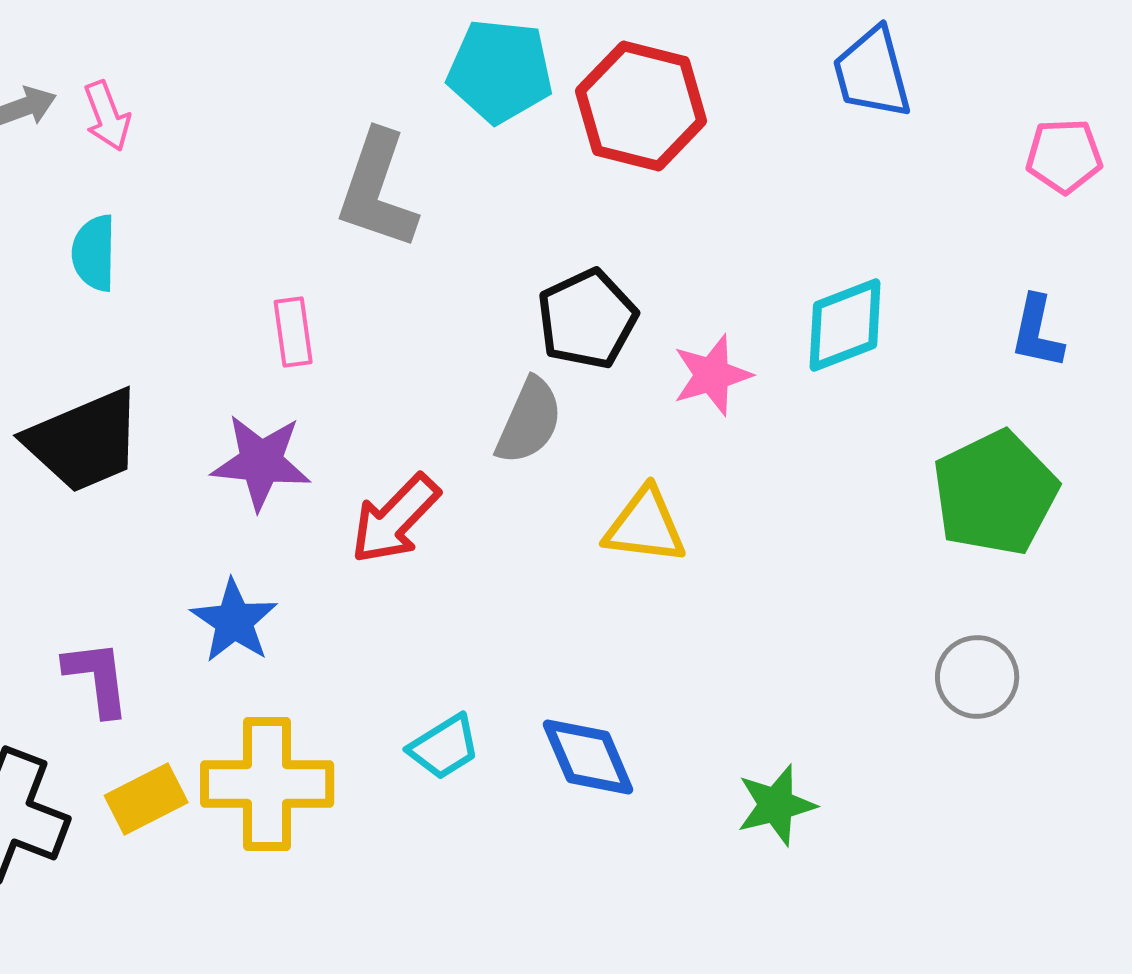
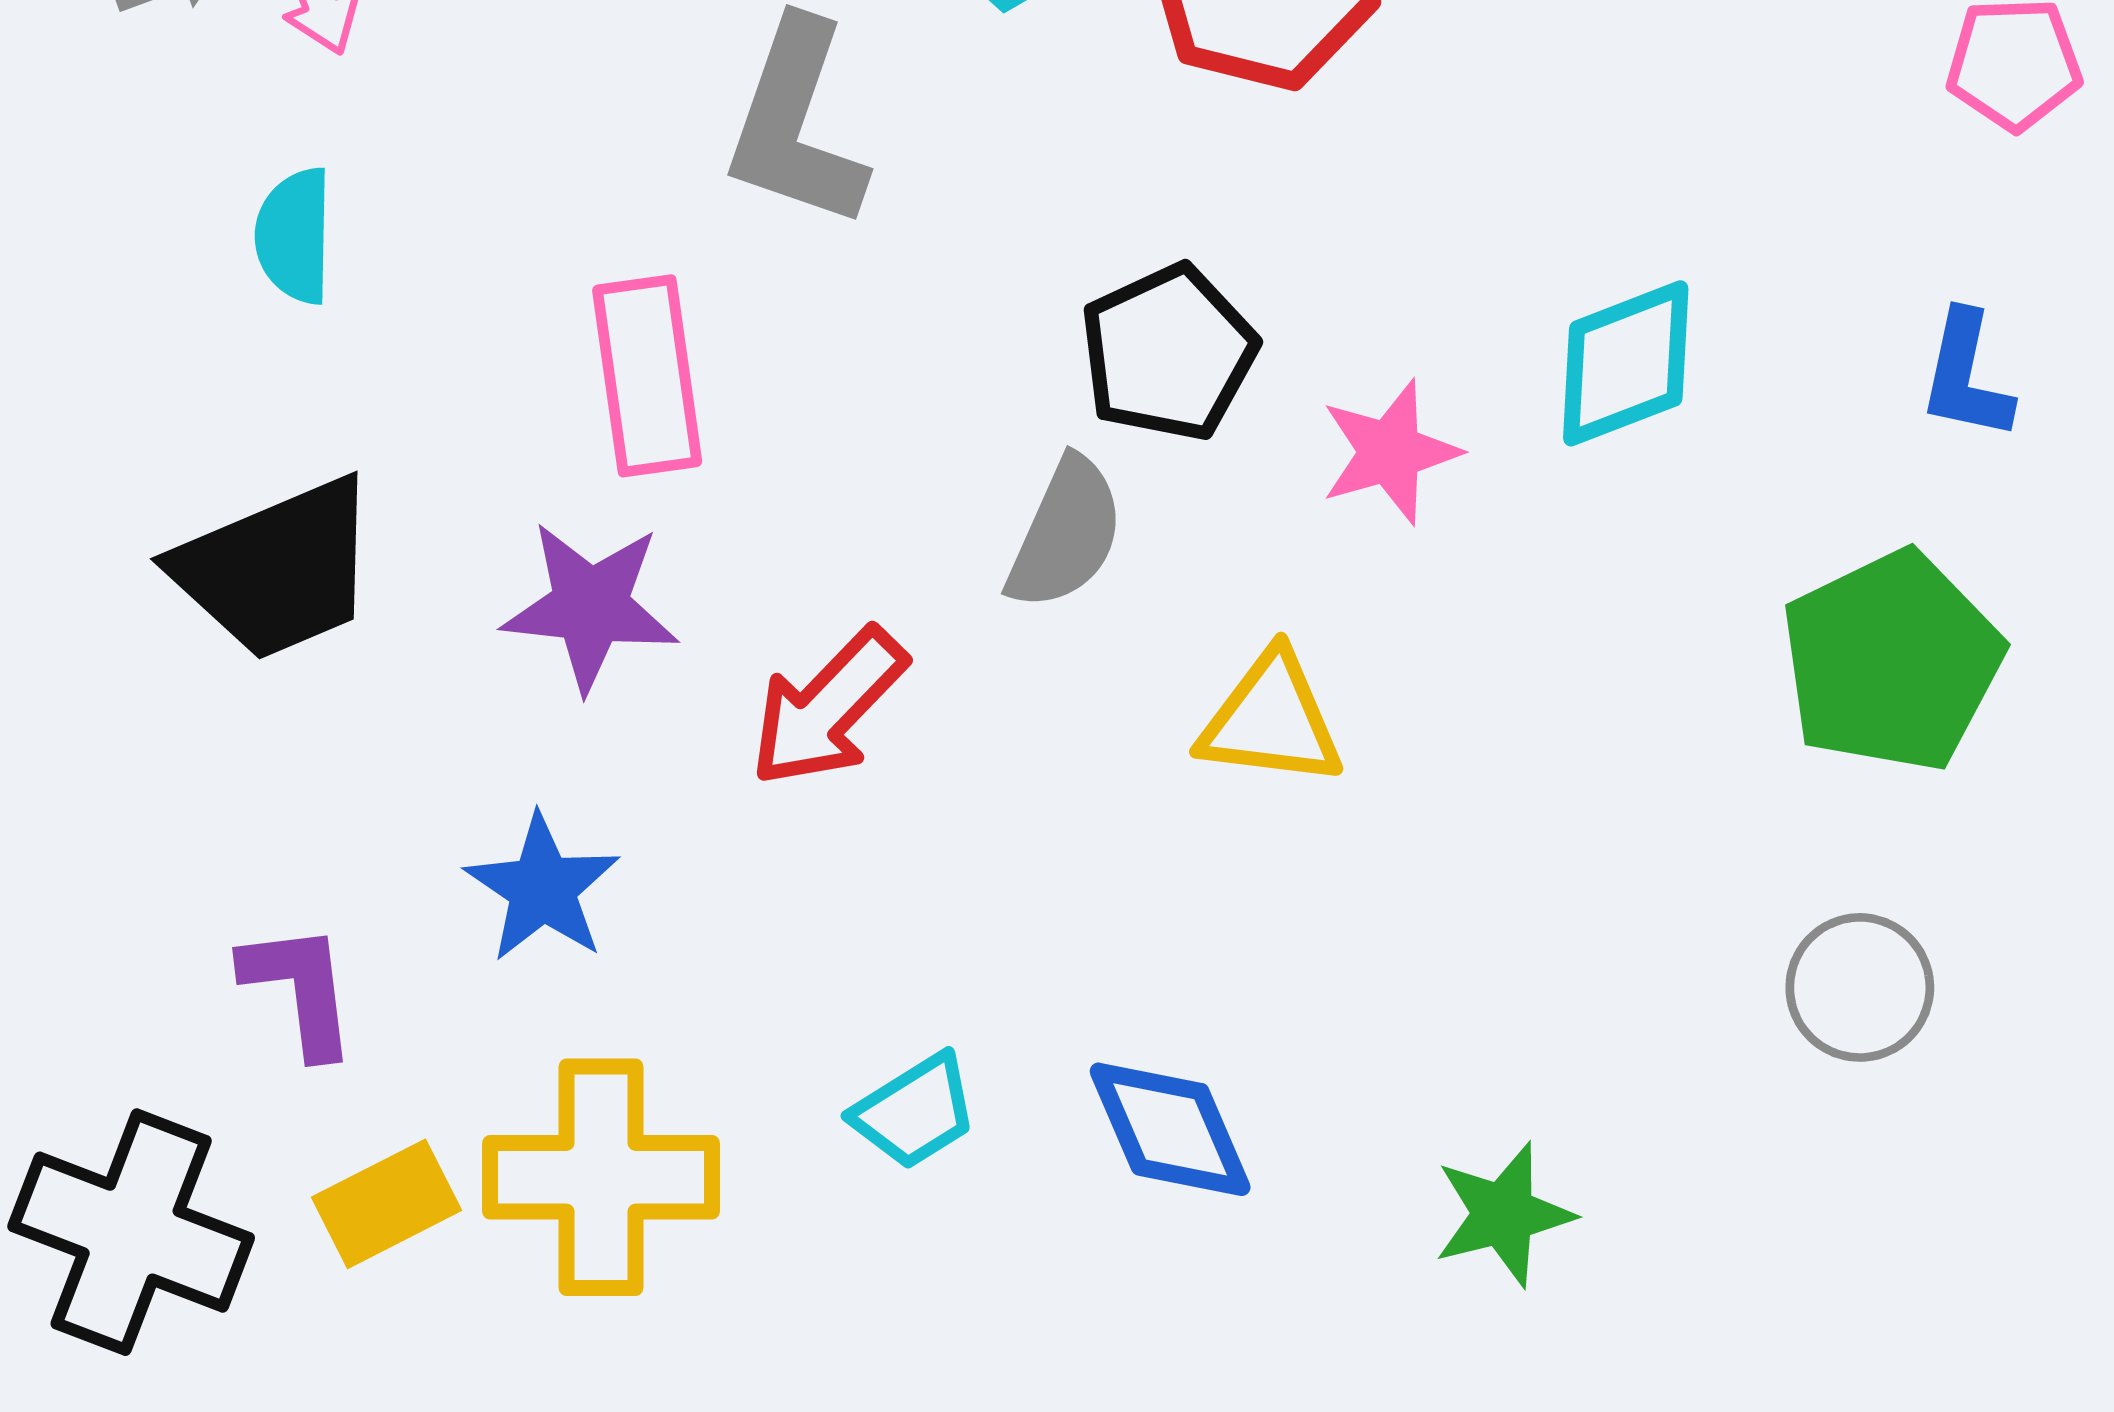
pink rectangle: (293, 332) -> (647, 376), size x1.6

